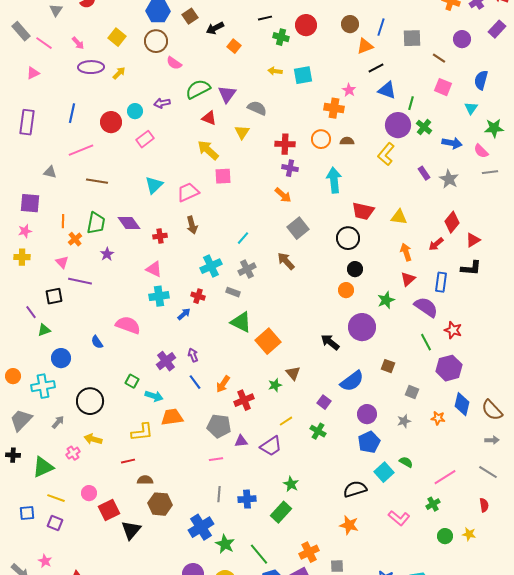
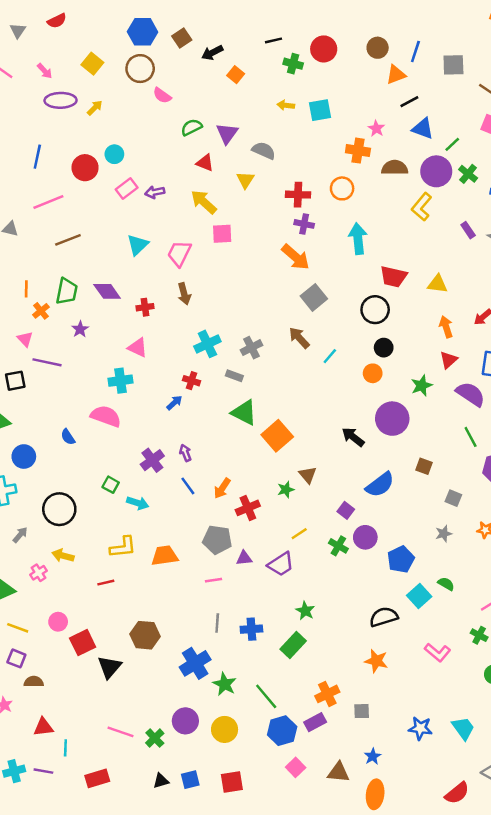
green semicircle: (198, 89) -> (192, 127), size x0.7
purple arrow: (162, 103) -> (155, 192), moved
green line: (411, 103) -> (452, 144), turned 32
brown semicircle: (347, 141) -> (395, 168), moved, size x1.5
brown line: (97, 181) -> (68, 240), turned -30
pink trapezoid: (188, 192) -> (179, 253), turned -40
orange arrow: (283, 195) -> (296, 257), size x1.4
cyan line: (243, 238) -> (330, 356), moved
cyan cross: (159, 296) -> (121, 381), moved
purple circle: (367, 414) -> (365, 537), moved
orange trapezoid: (172, 417) -> (165, 556), moved
brown semicircle: (145, 480) -> (34, 682), moved
green cross: (433, 504) -> (479, 635), turned -32

